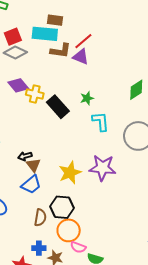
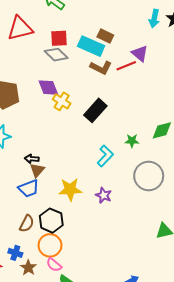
purple triangle: (81, 57) -> (140, 53), moved
green star: (87, 98) -> (132, 141), moved
black rectangle: (58, 107) -> (95, 110), moved, turned 65
cyan L-shape: (101, 121) -> (105, 156), moved, turned 30
purple star: (103, 168) -> (104, 195), size x0.6

